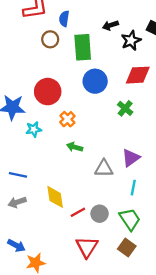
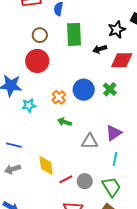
black arrow: (110, 25) -> (100, 49), moved
brown circle: (50, 39) -> (40, 35), moved
blue circle: (95, 81) -> (84, 90), moved
red circle: (48, 92) -> (37, 61), moved

